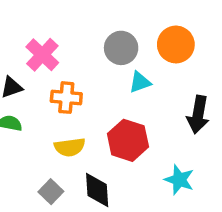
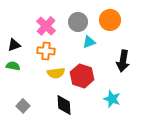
pink cross: (42, 55) -> (46, 26), moved
yellow semicircle: (70, 147) -> (56, 73), moved
gray square: (51, 192) -> (23, 106), moved

